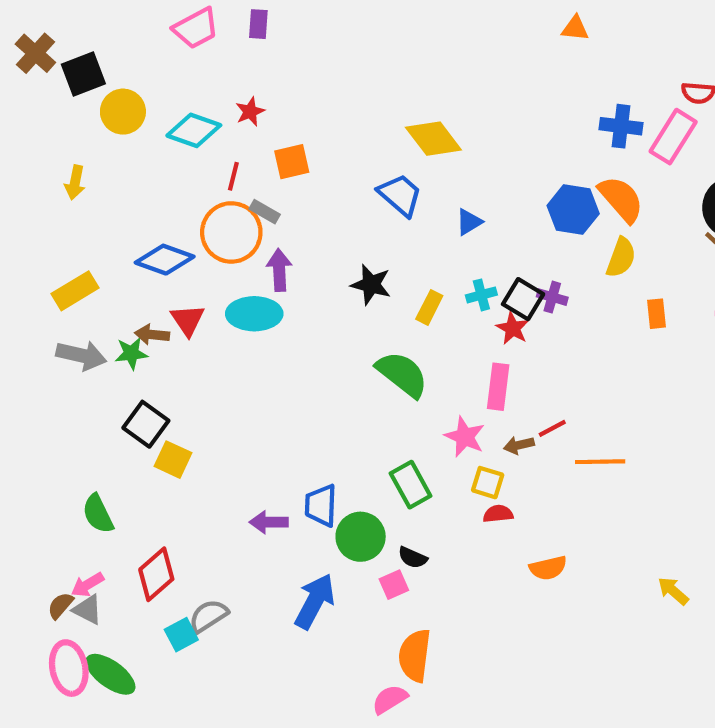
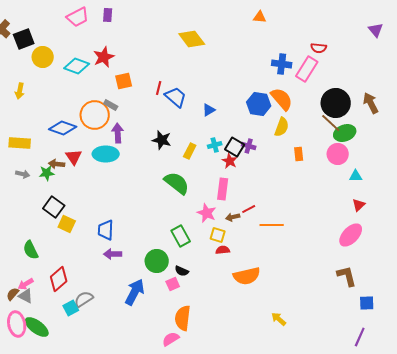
red star: (250, 112) -> (104, 57), size x1.5
yellow diamond: (433, 139) -> (192, 39), moved
red line: (233, 176) -> (159, 88), moved
yellow rectangle: (75, 291) -> (20, 143), turned 35
gray arrow: (81, 355) -> (23, 174), size x0.6
blue trapezoid: (321, 505) -> (106, 230), moved
orange semicircle: (548, 568) -> (247, 276), size x1.5
yellow arrow: (673, 591) -> (279, 319), moved

